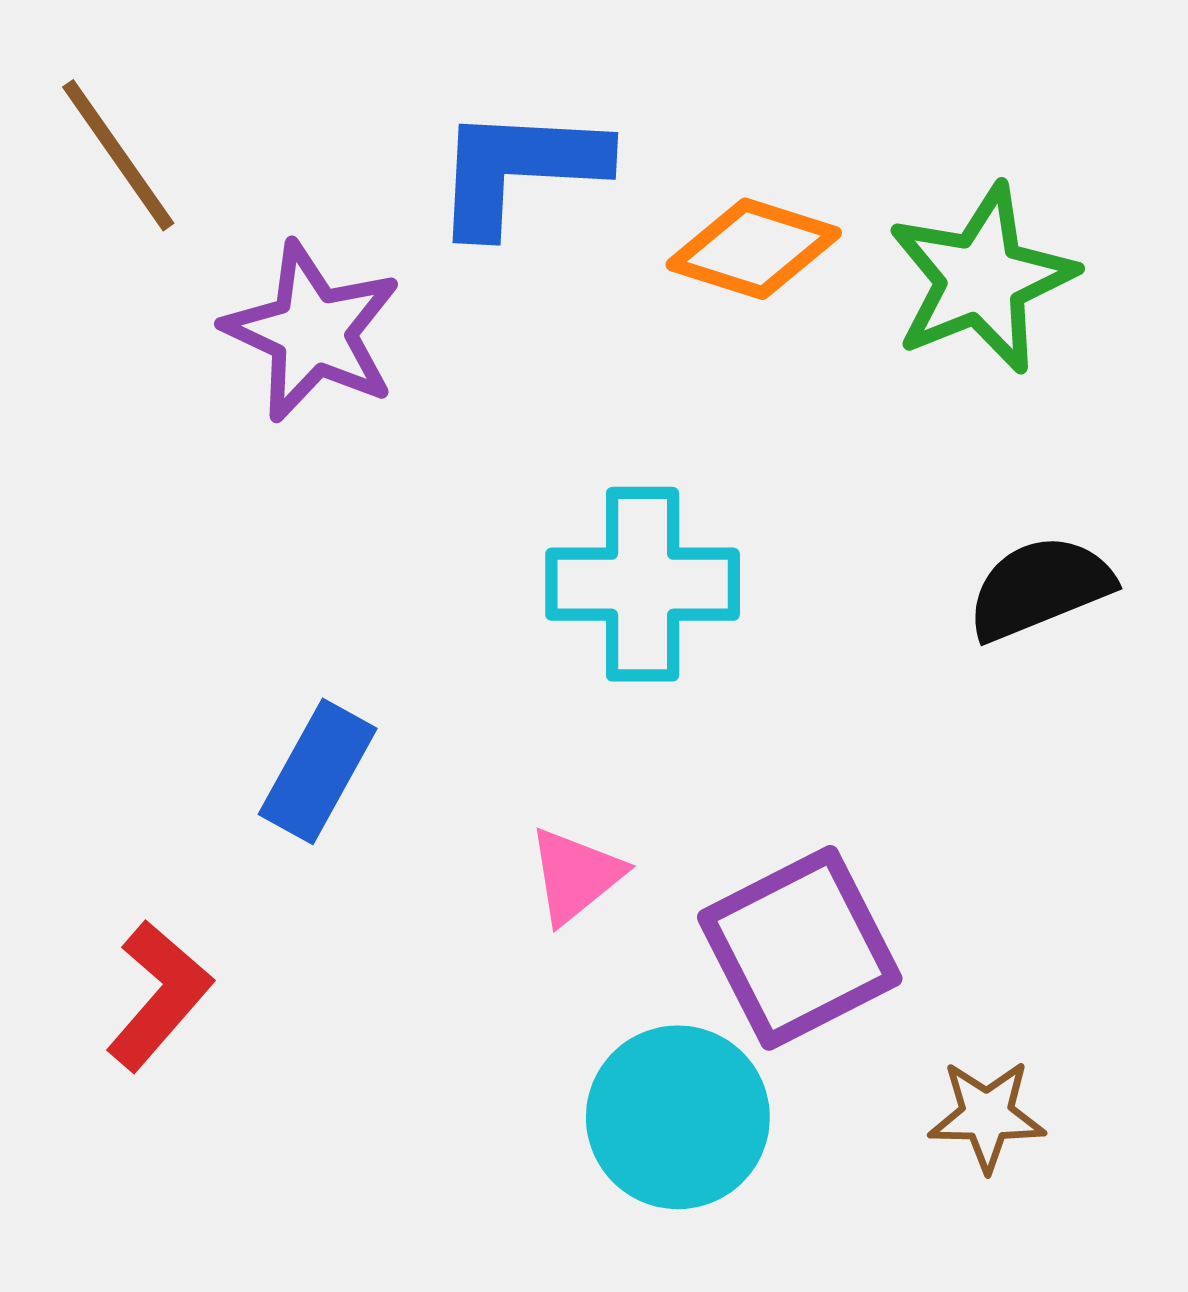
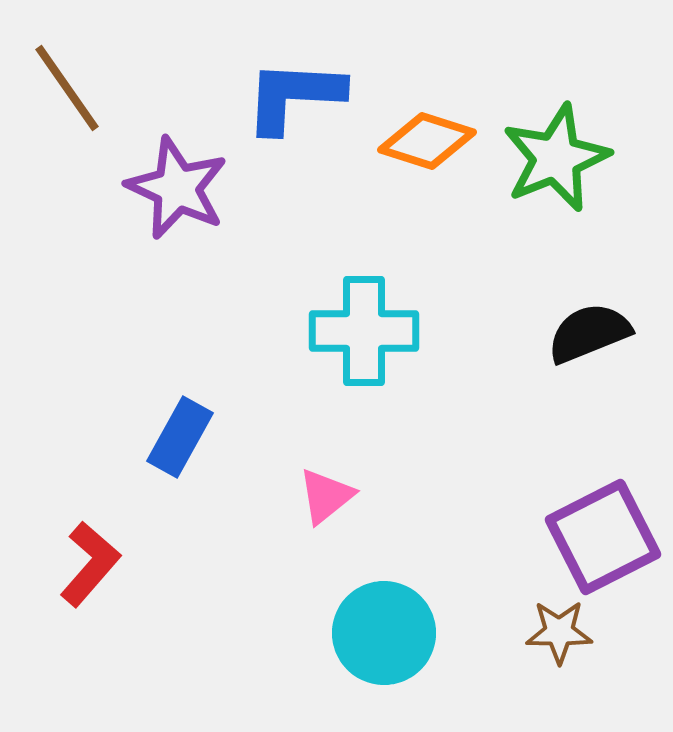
purple square: (800, 948) -> (603, 537), moved

